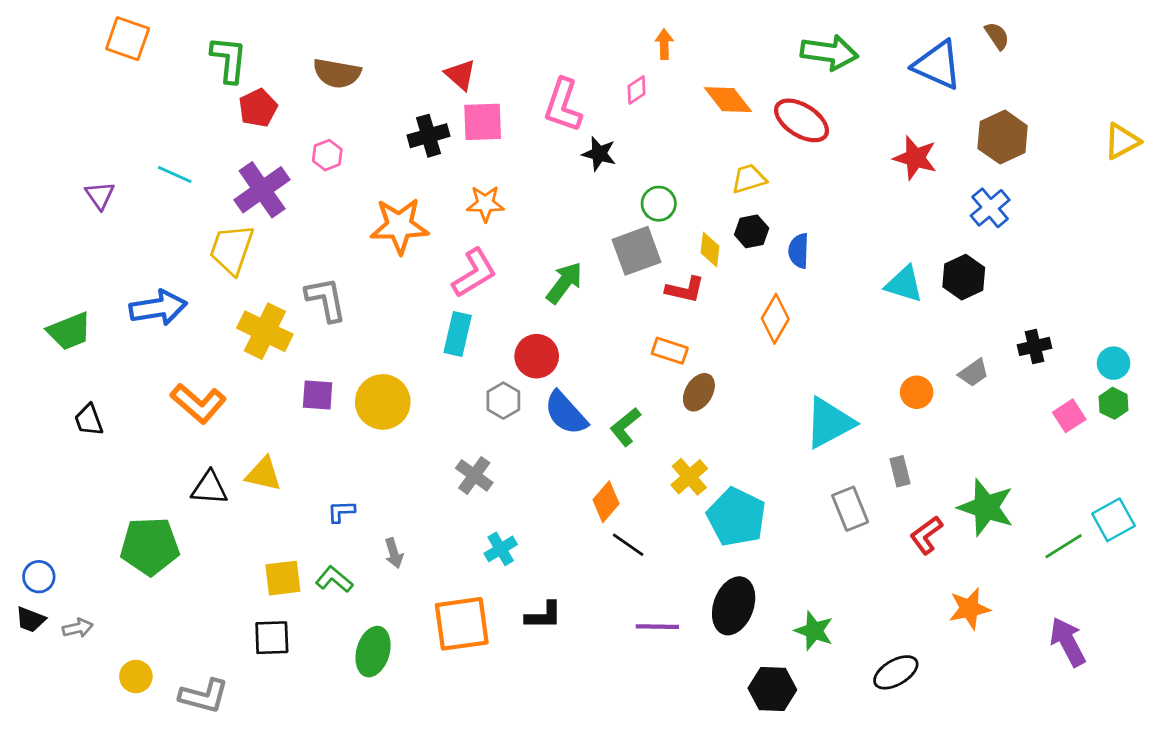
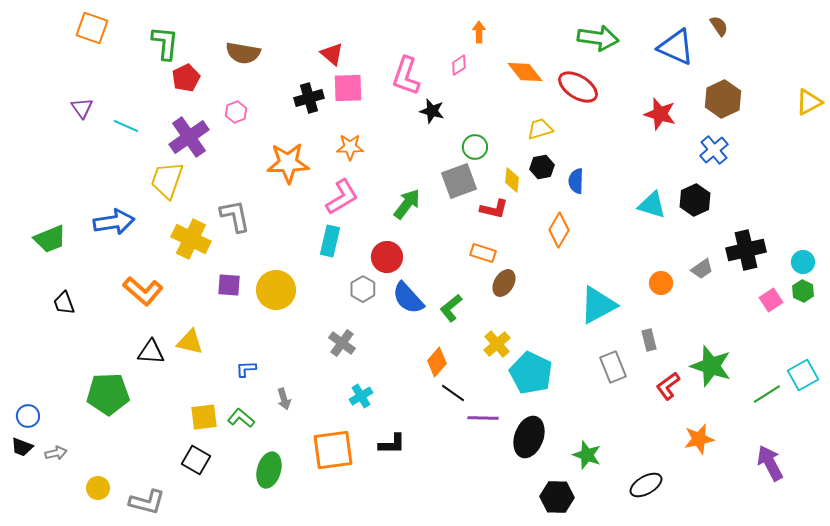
purple triangle: (100, 195) -> (82, 108), moved
black cross: (1034, 346) -> (746, 250), size x1.6
purple line: (657, 627) -> (483, 418), moved
black square: (272, 638) -> (196, 460), turned 32

